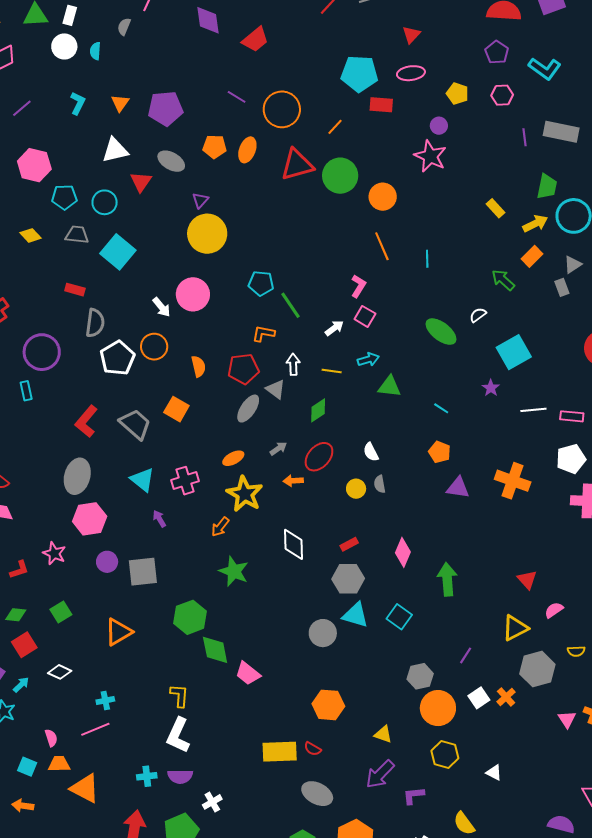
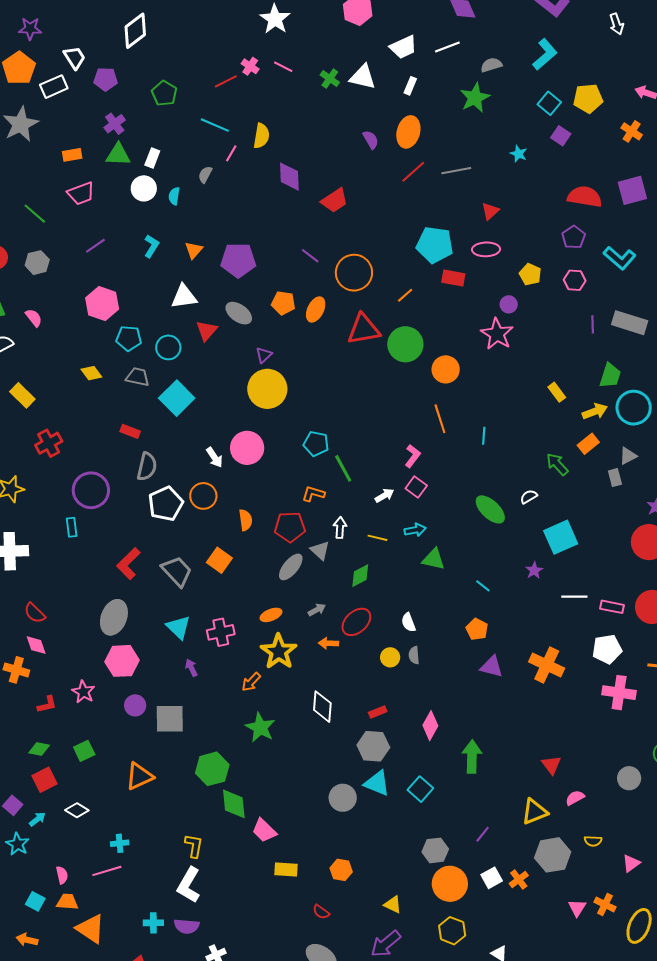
orange hexagon: (328, 705) -> (341, 870), size x0.7
yellow rectangle: (280, 752) -> (286, 869), moved, size x0.7

